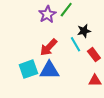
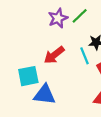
blue triangle: (49, 70) -> (45, 95), moved

